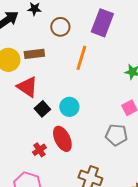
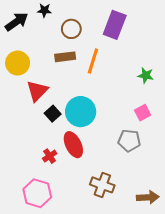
brown rectangle: (34, 54) -> (65, 57), moved
red triangle: (27, 87) -> (37, 91), turned 40
cyan circle: (69, 107) -> (81, 112), size x1.5

